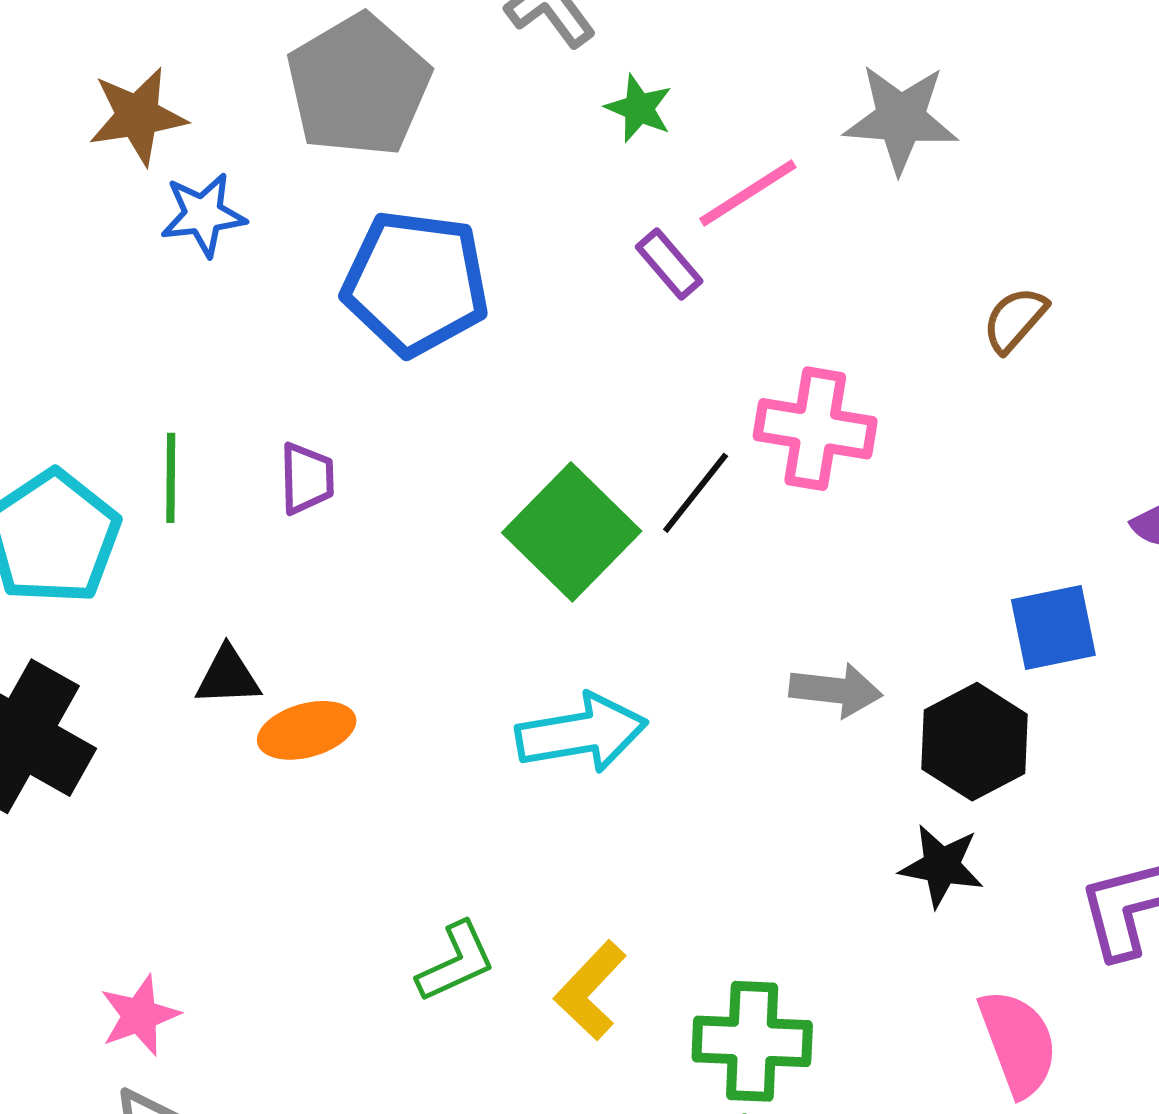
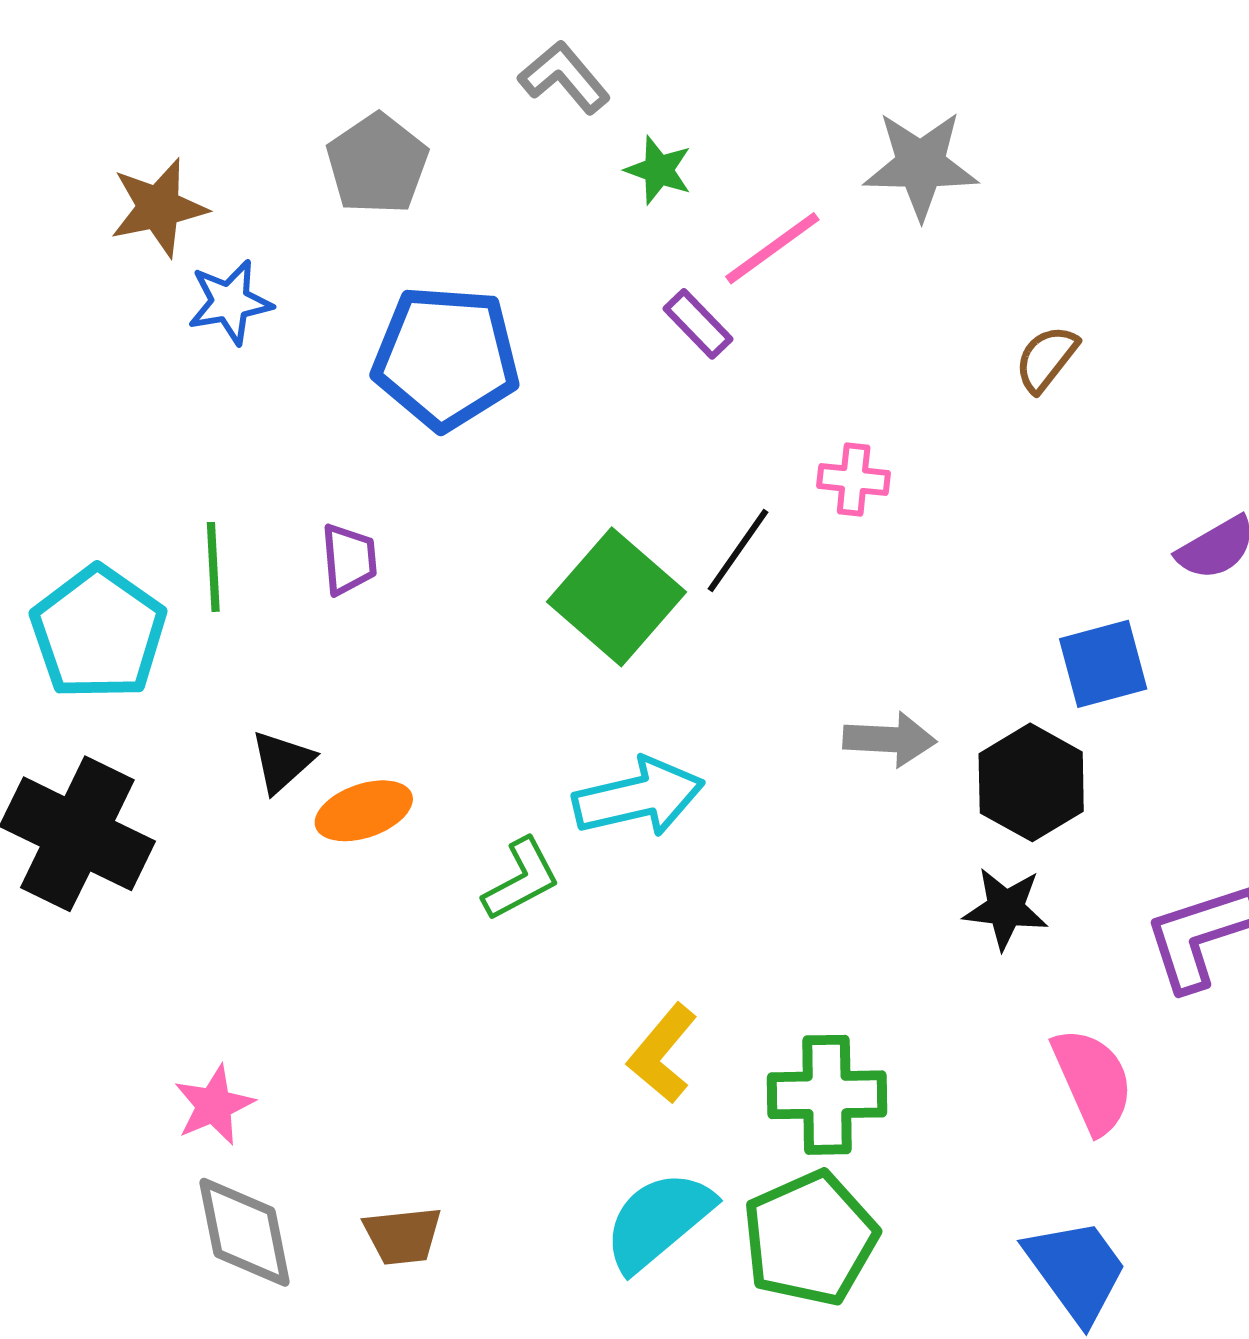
gray pentagon: (358, 85) -> (377, 164), size x0.7
pink cross: (815, 429) -> (854, 480), size x0.6
black triangle: (228, 676) -> (282, 762), turned -36
green L-shape: (456, 962) -> (521, 879), moved

